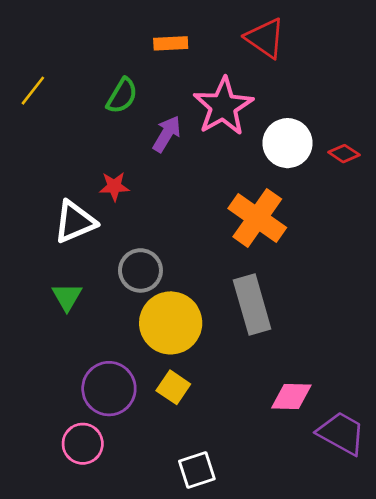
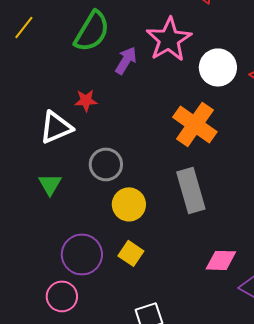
green semicircle: (122, 96) -> (92, 31), size x1.5
yellow circle: (171, 323) -> (129, 204), size x0.7

